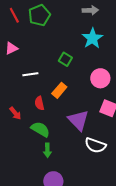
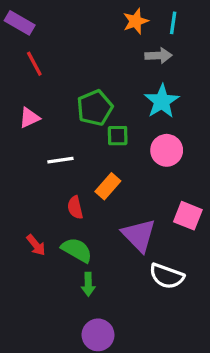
green pentagon: (39, 15) -> (95, 108), moved
green square: (65, 59) -> (118, 136), turned -32
pink circle: (100, 78) -> (167, 150), moved
red arrow: (15, 113) -> (36, 245), moved

